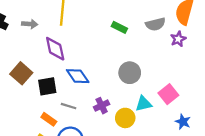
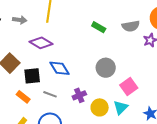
purple diamond: (55, 49) -> (41, 43), turned -50
pink square: (168, 94) -> (129, 87), moved
cyan triangle: (144, 104) -> (121, 107), moved, turned -35
orange rectangle: (49, 119) -> (23, 97), moved

